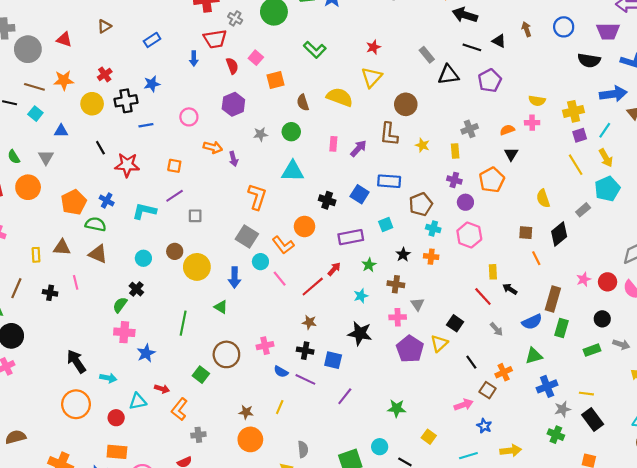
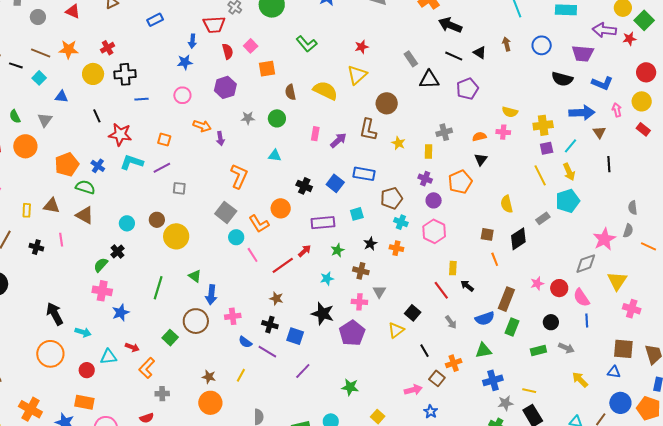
gray circle: (28, 49) -> (38, 17), size x0.6
blue star: (152, 84) -> (185, 62), moved
cyan triangle: (293, 171) -> (275, 155), size x0.6
cyan L-shape: (144, 211) -> (132, 162), moved
blue arrow: (235, 278) -> (211, 295), moved
purple pentagon: (410, 349) -> (352, 333), moved

